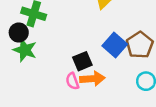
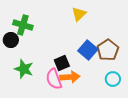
green star: (25, 50) -> (24, 69), moved
pink semicircle: (72, 81) -> (54, 79), size x1.5

